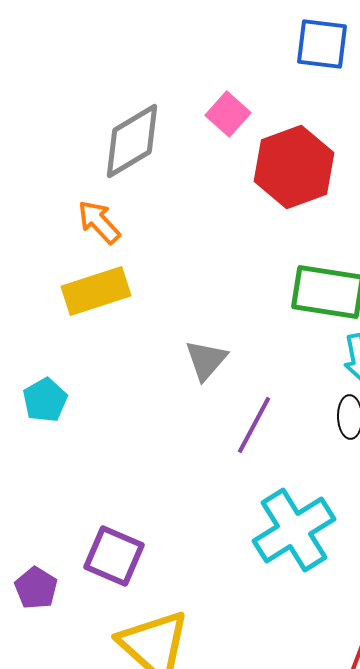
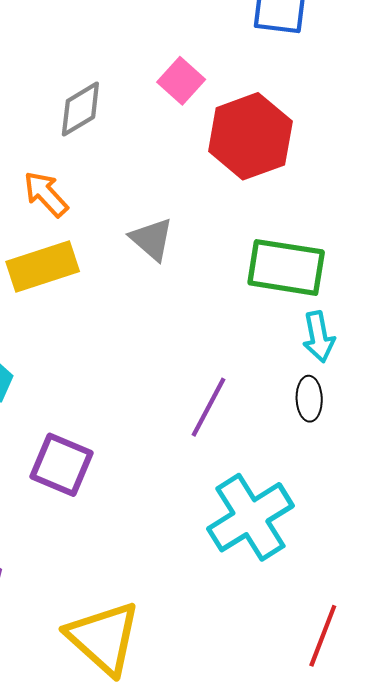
gray diamond: (132, 141) -> (80, 109), size x0.7
gray triangle: (206, 360) -> (152, 239), moved, turned -30
purple square: (114, 556) -> (62, 465), moved

